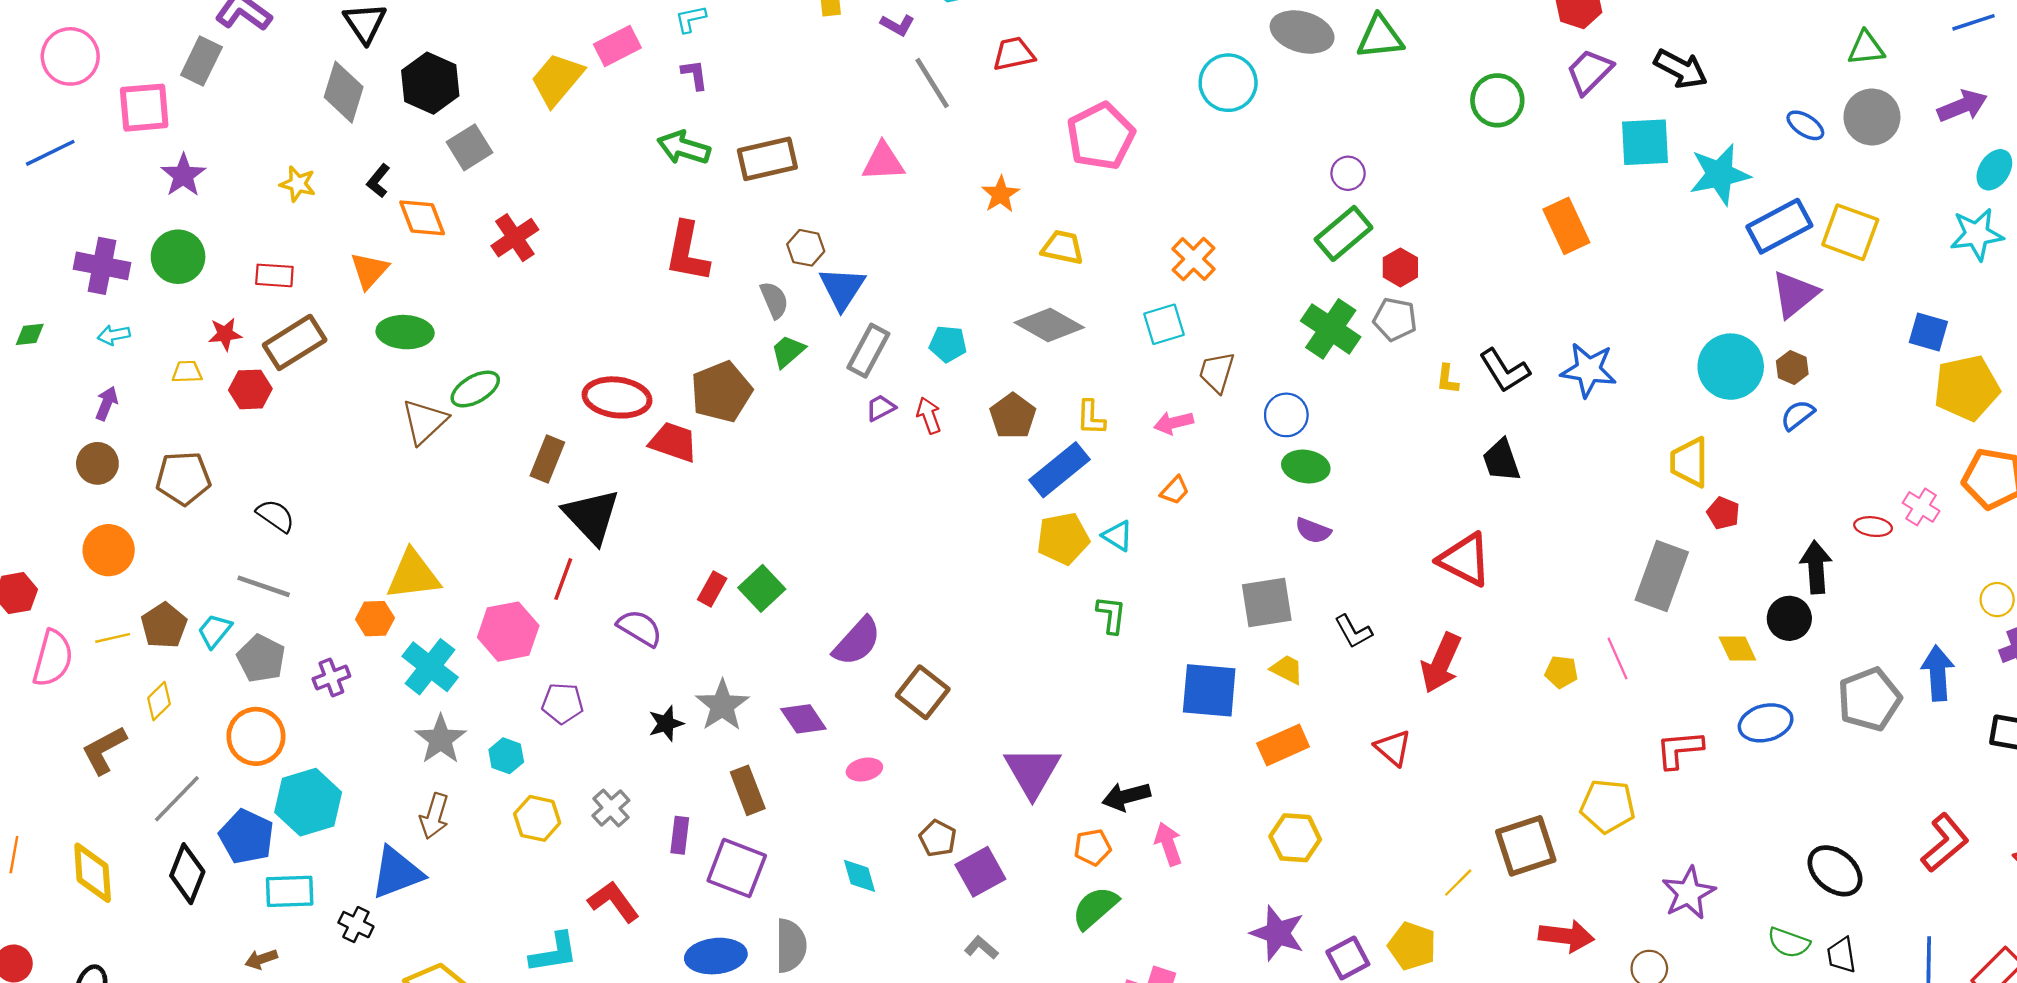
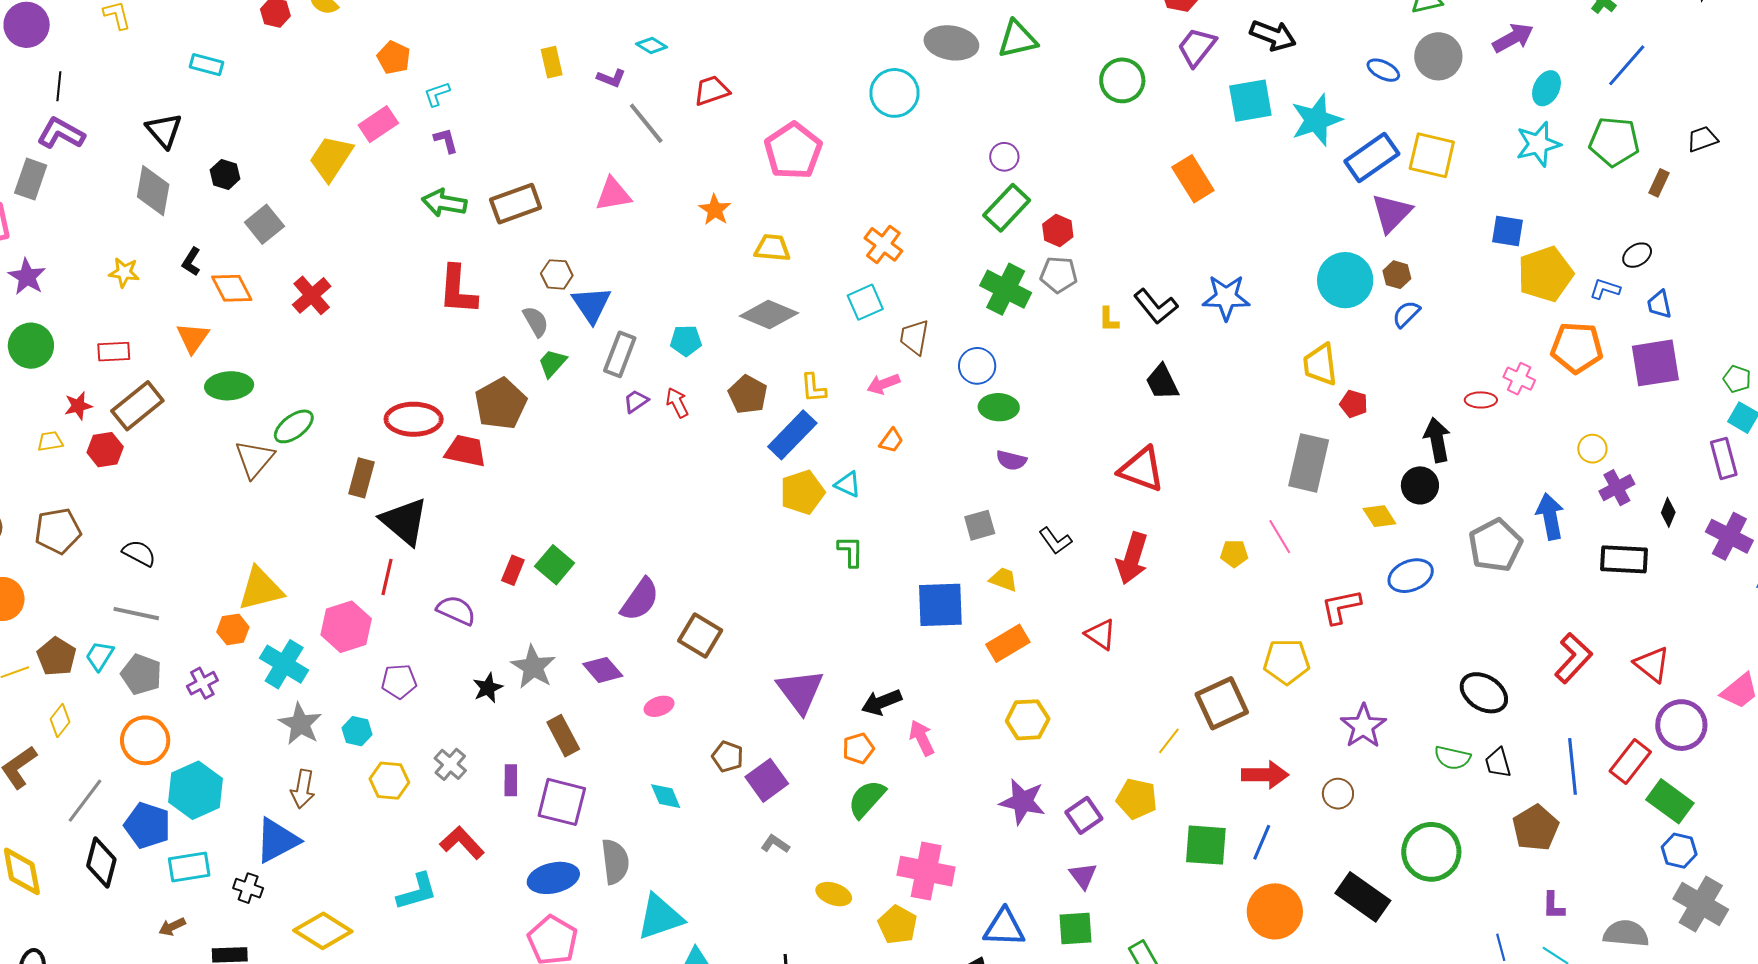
black hexagon: (430, 83) -> (225, 174), size x0.6
gray square: (1267, 602) -> (980, 525), size x0.7

